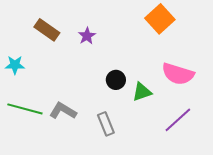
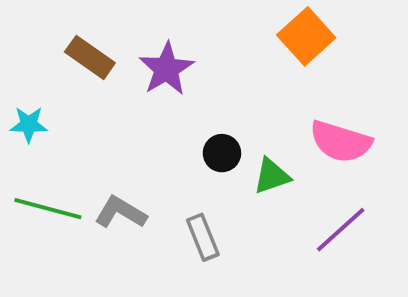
purple star: (87, 36) -> (166, 69), size x1.6

